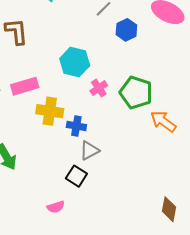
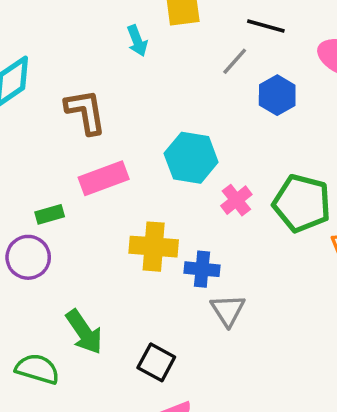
pink rectangle: (25, 86) -> (104, 178), moved
gray triangle: (89, 151) -> (228, 310), turned -30
black square: (76, 176) -> (156, 362), moved

